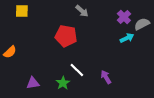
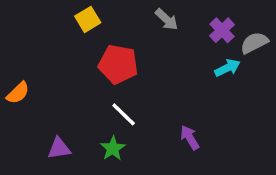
yellow square: (22, 11) -> (88, 19), moved, turned -32
gray arrow: (82, 11) -> (167, 19), moved
white line: (77, 70) -> (124, 114), moved

